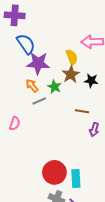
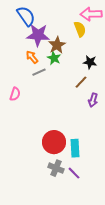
yellow semicircle: (72, 57) -> (80, 29), moved
brown star: (71, 74) -> (57, 45), moved
black star: (91, 81) -> (90, 62), moved
brown line: (82, 111) -> (81, 82), turned -56

